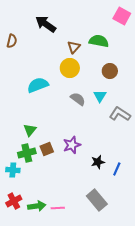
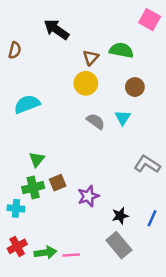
cyan semicircle: (38, 85) -> (27, 104), moved
gray L-shape: (120, 114) -> (147, 164), moved
purple star: (72, 145) -> (88, 196), moved
black star: (98, 162) -> (120, 216), moved
blue line: (117, 169) -> (152, 218), moved

